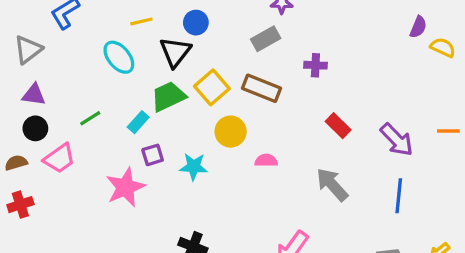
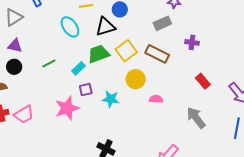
black triangle: (175, 52) -> (105, 27), turned 30
pink trapezoid: (60, 158) -> (24, 115), moved

